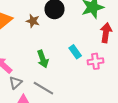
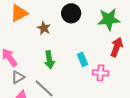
brown star: (33, 21) -> (44, 28), moved

